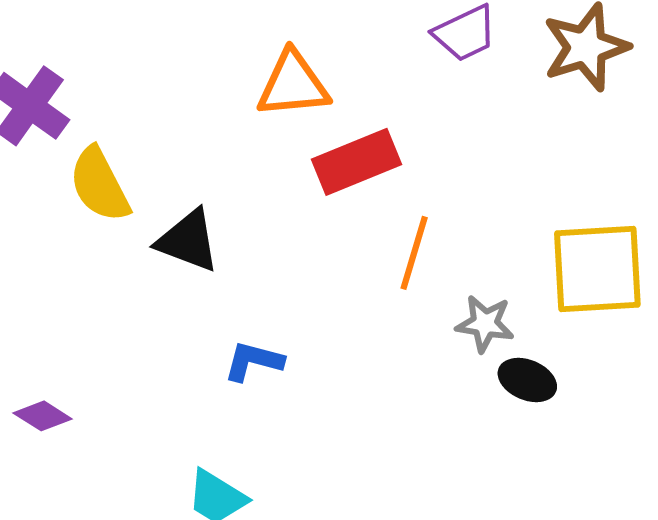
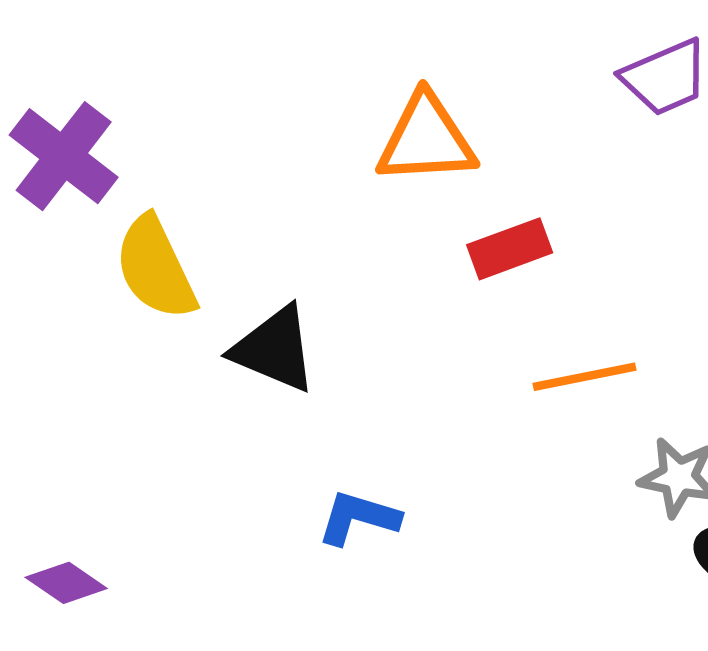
red rectangle: (356, 162) -> (510, 249), size x0.7
orange line: (414, 253) -> (585, 377), turned 60

